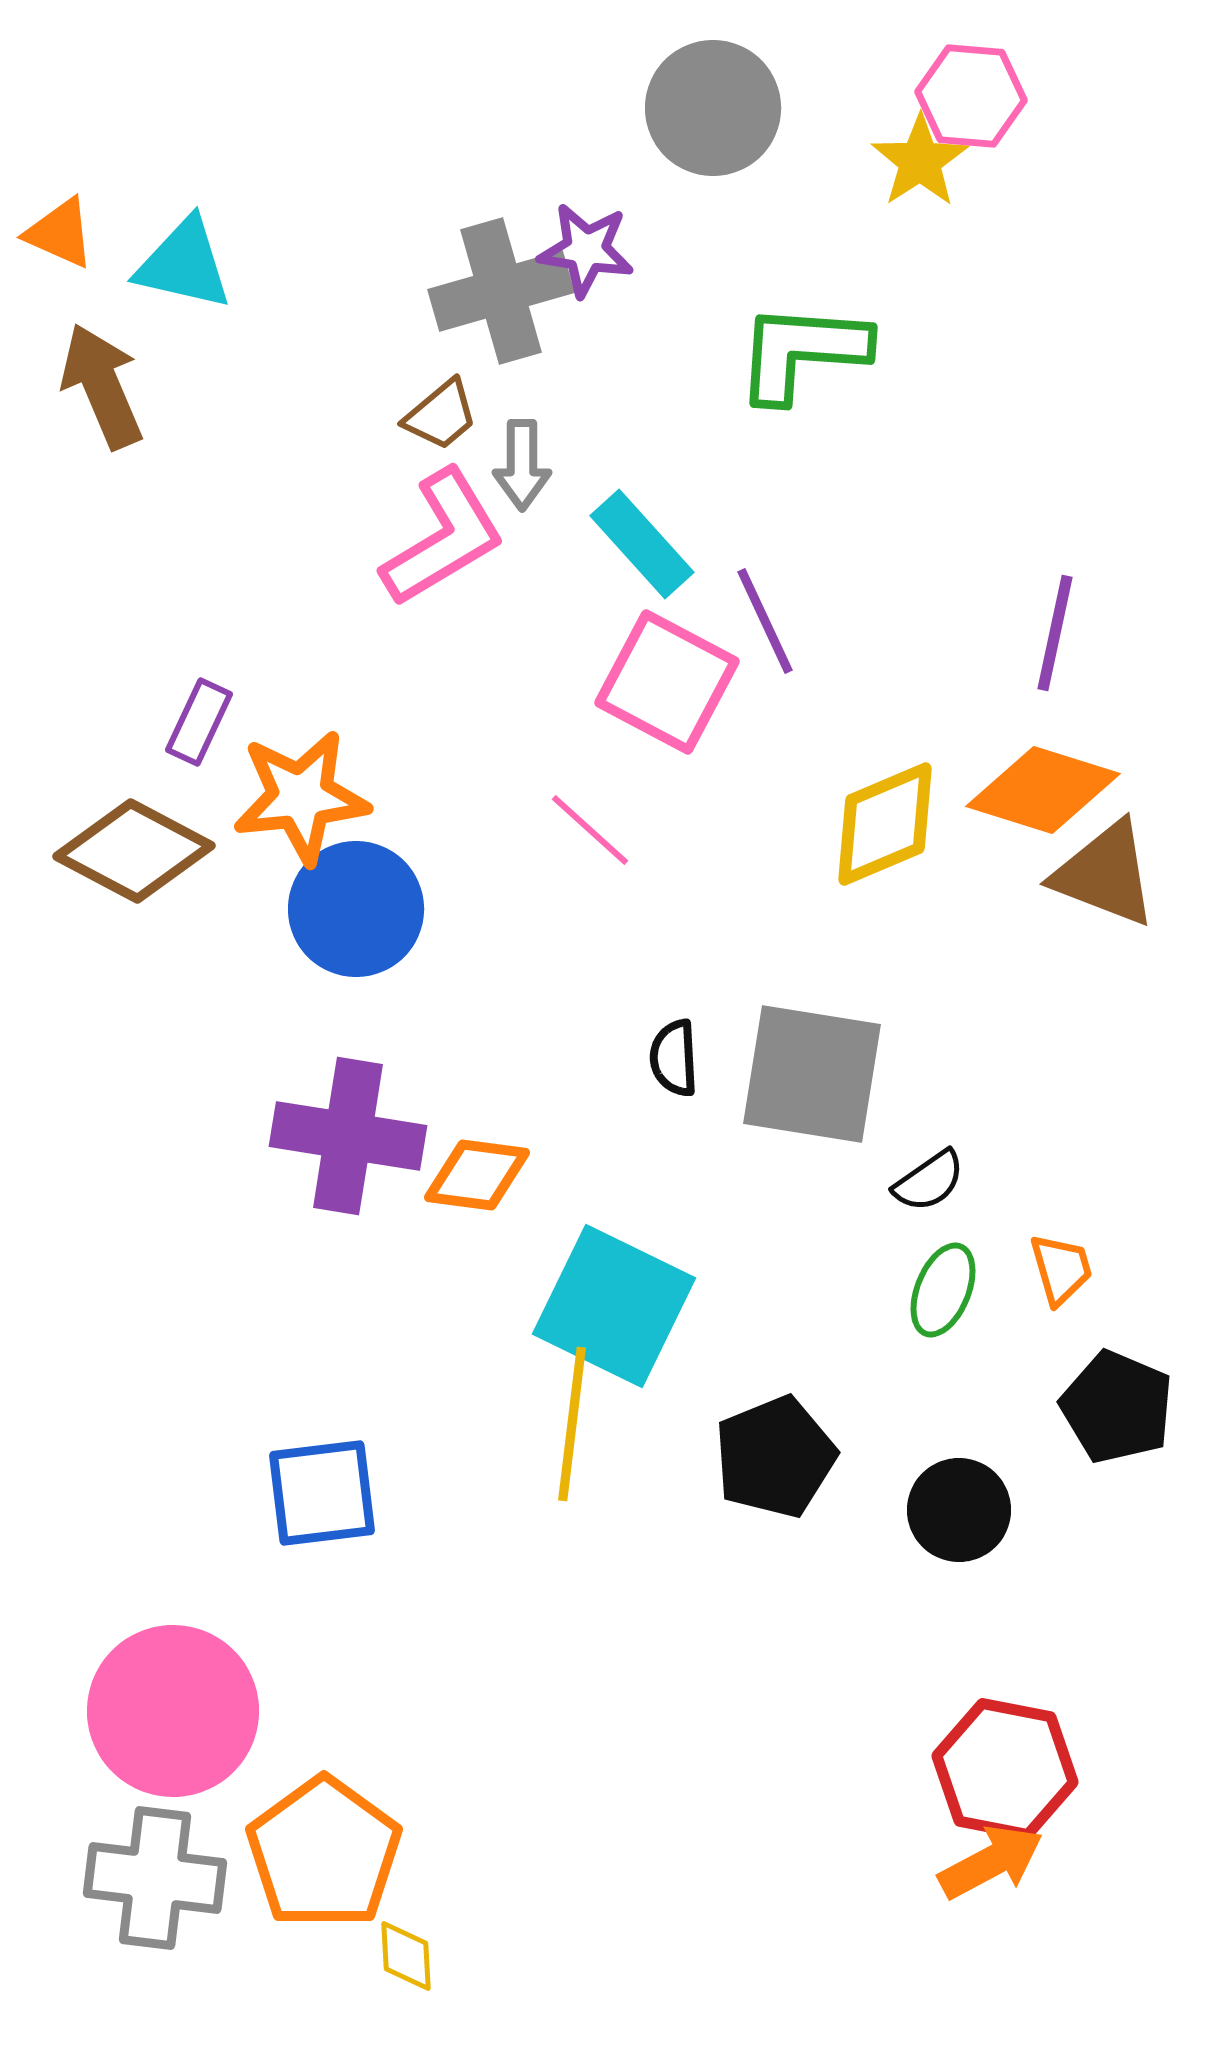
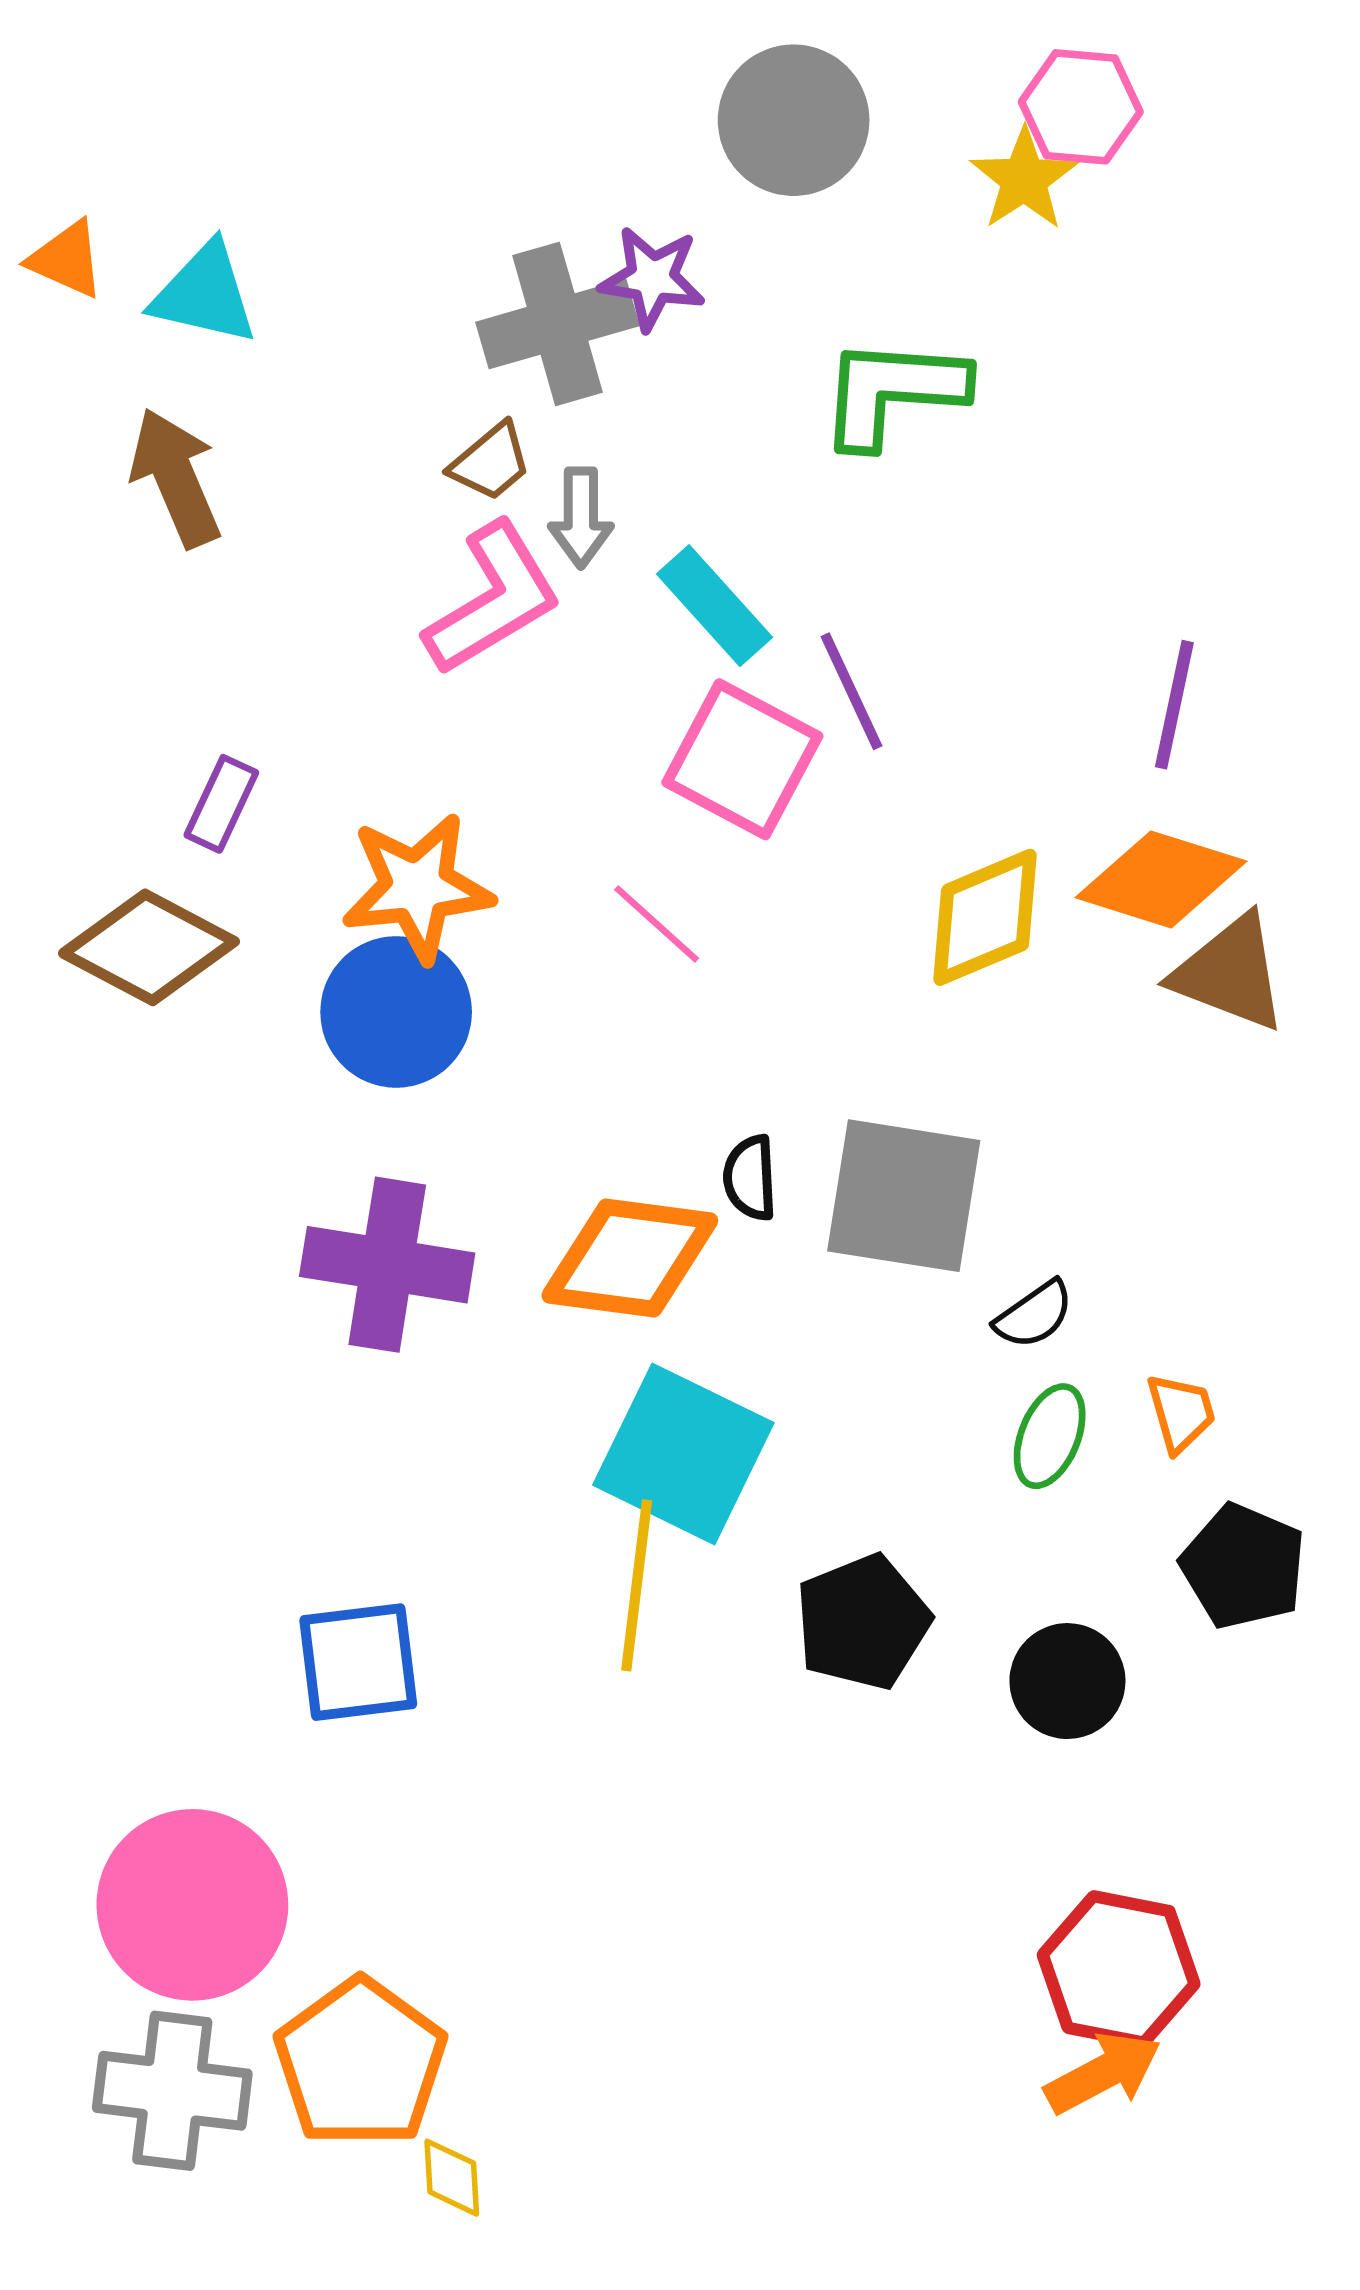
brown arrow: (102, 386) -> (176, 478), moved
orange star: (301, 797) -> (417, 887), moved
orange diamond: (477, 1175) -> (630, 1258), moved, size x1.5

